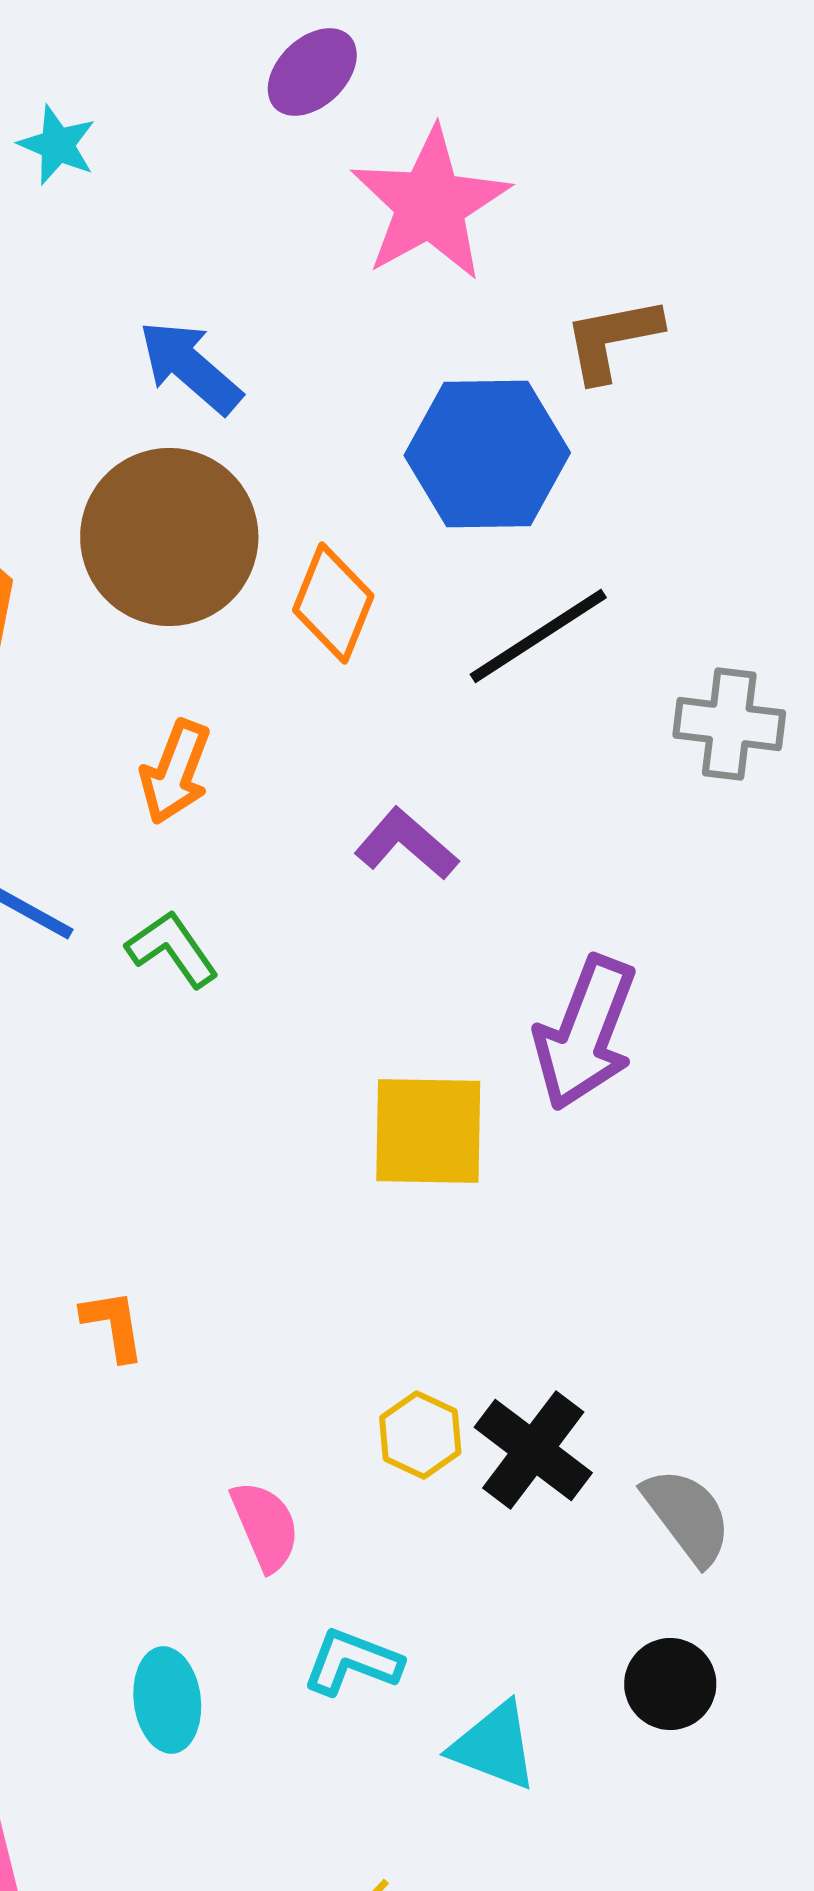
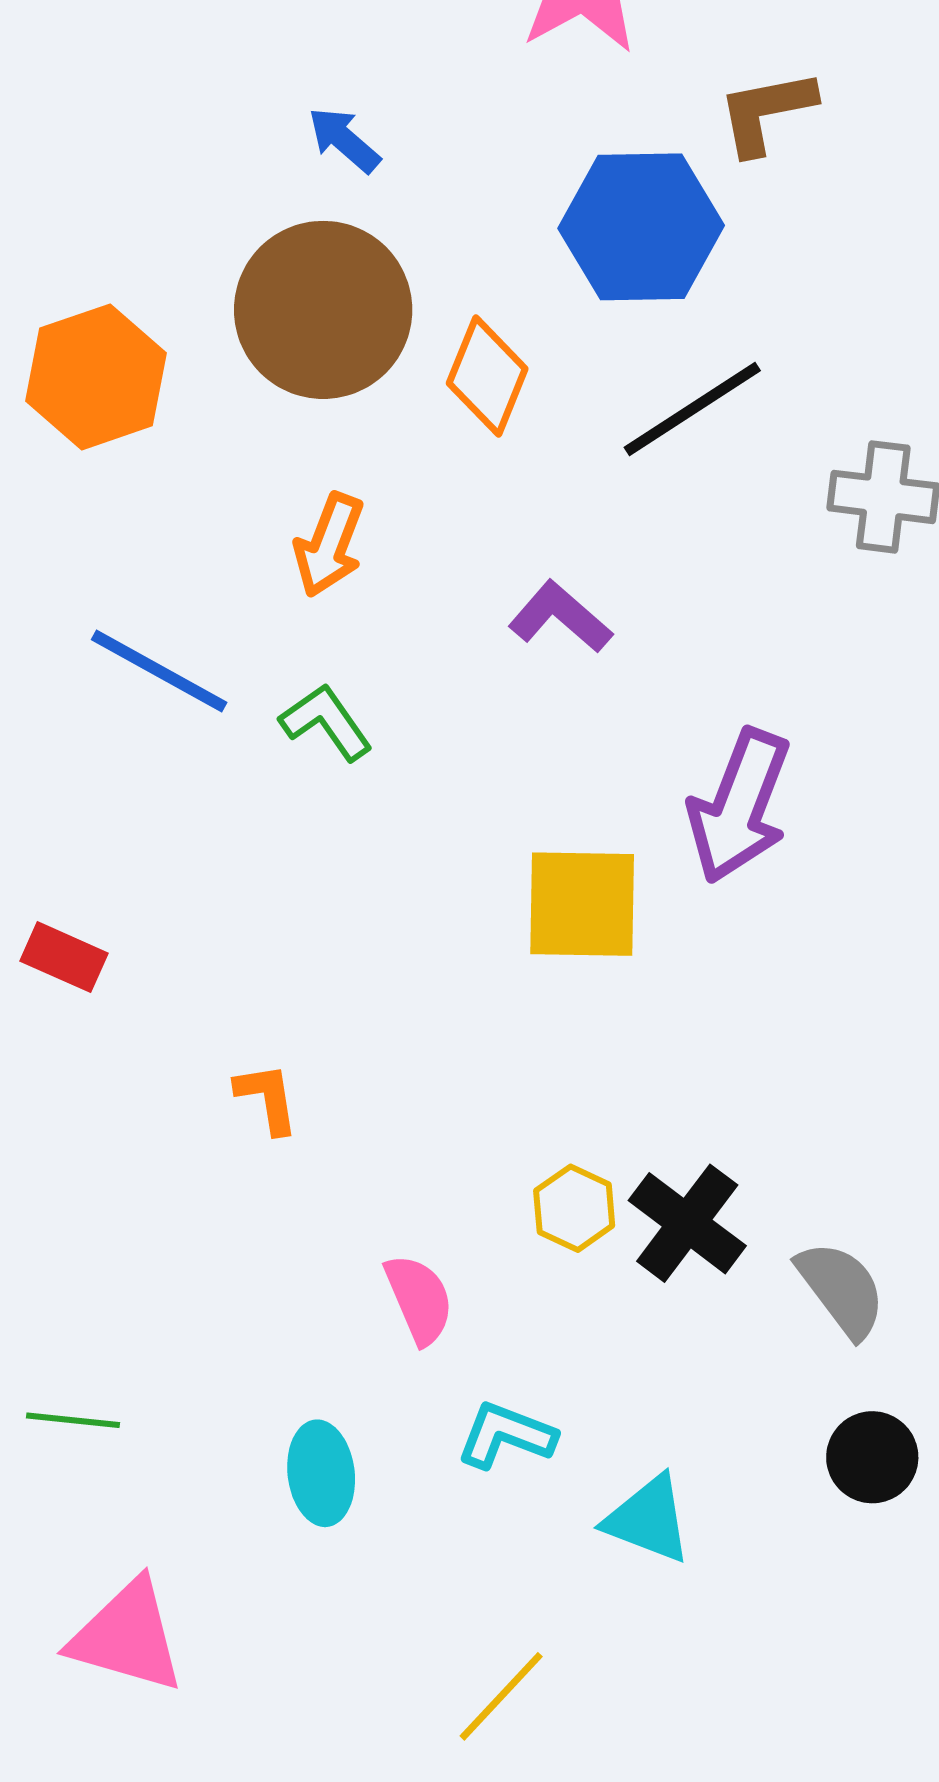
blue arrow: (190, 367) -> (344, 140), size x0.7
black circle: (670, 1684) -> (872, 1457), moved

